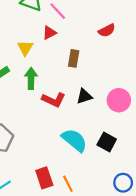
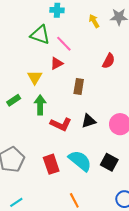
red semicircle: (107, 30) -> (109, 61), turned -35
red rectangle: (44, 178) -> (51, 164), moved

